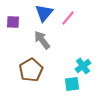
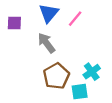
brown pentagon: (31, 70) -> (56, 76), moved

